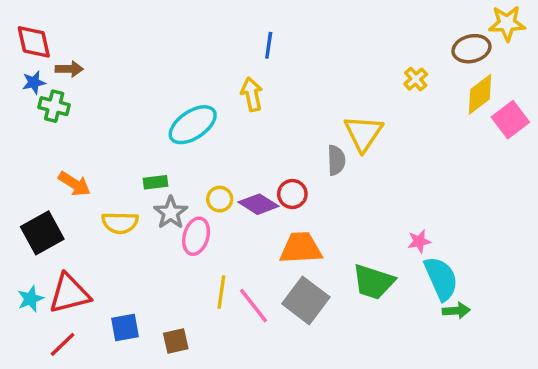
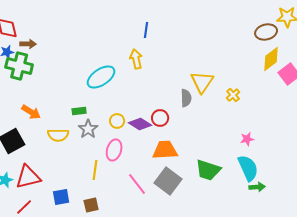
yellow cross: (416, 79) -> (233, 95), moved
green cross: (54, 106) -> (19, 66), size x1.5
pink ellipse: (196, 236) -> (114, 150), moved
pink star: (419, 241) -> (247, 139), moved
yellow line: (221, 292) -> (95, 170), moved

